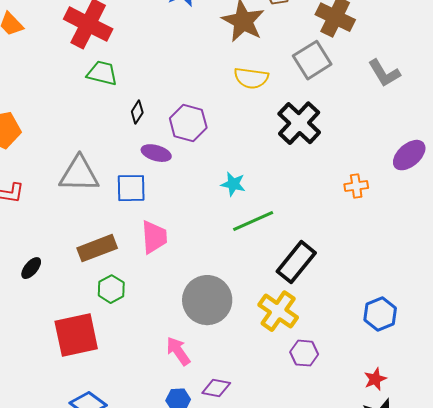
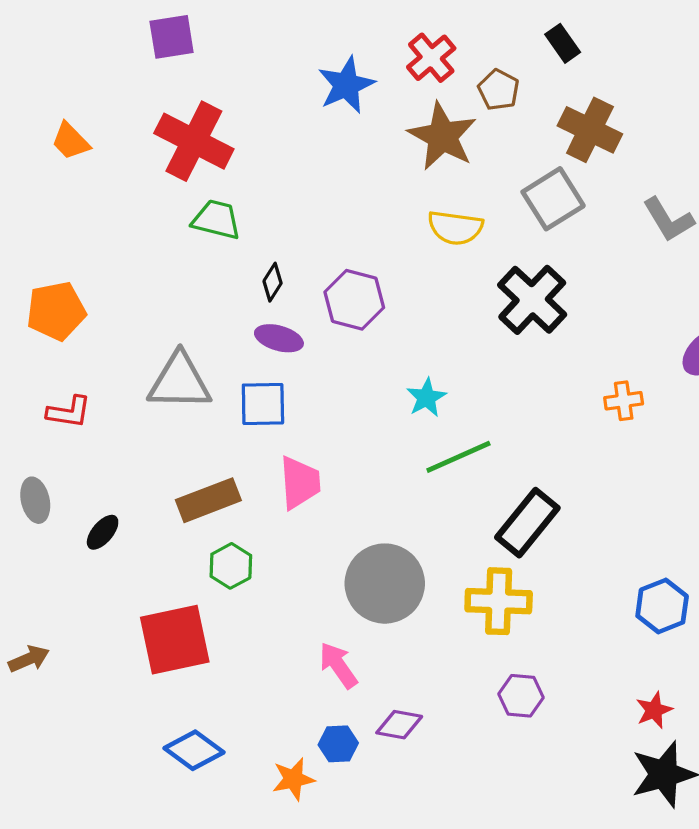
purple ellipse: (156, 153) -> (279, 338), moved
cyan star: (233, 184) -> (426, 398), turned 30
yellow cross: (278, 311) -> (499, 601), turned -33
purple hexagon: (304, 353) -> (521, 696), moved

